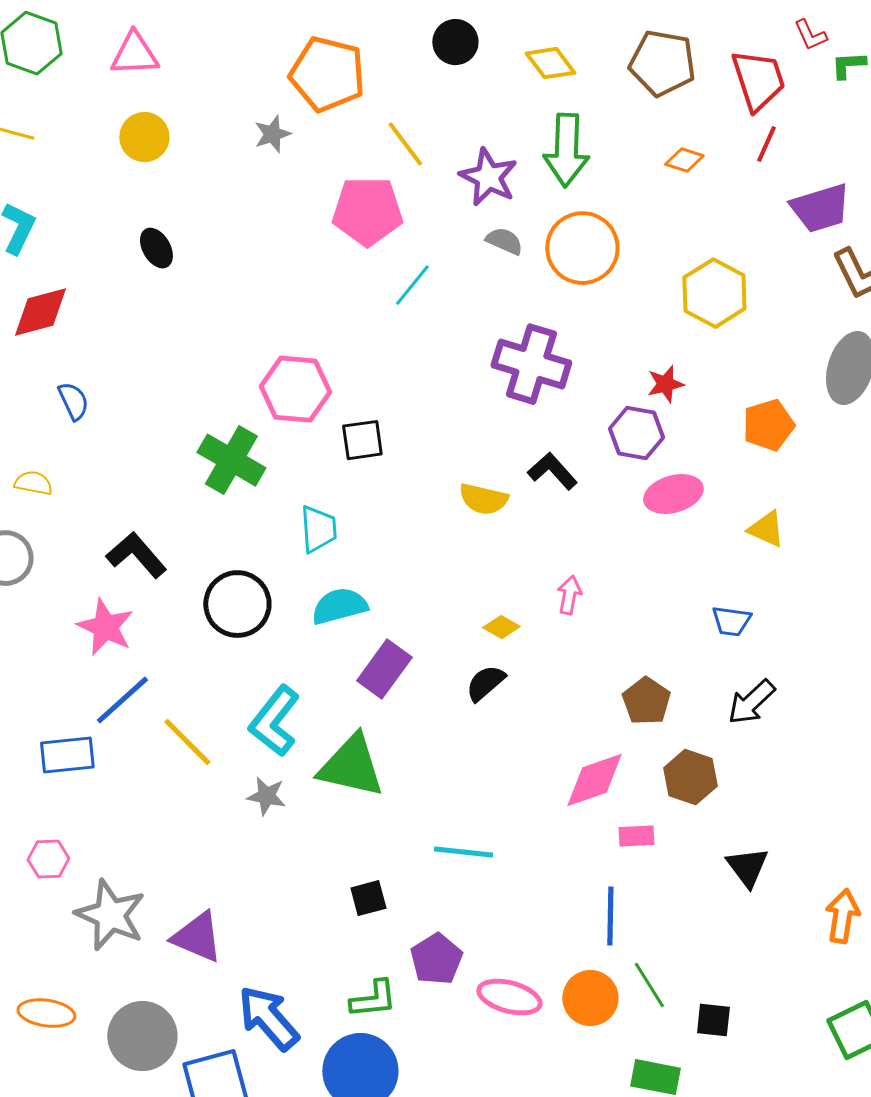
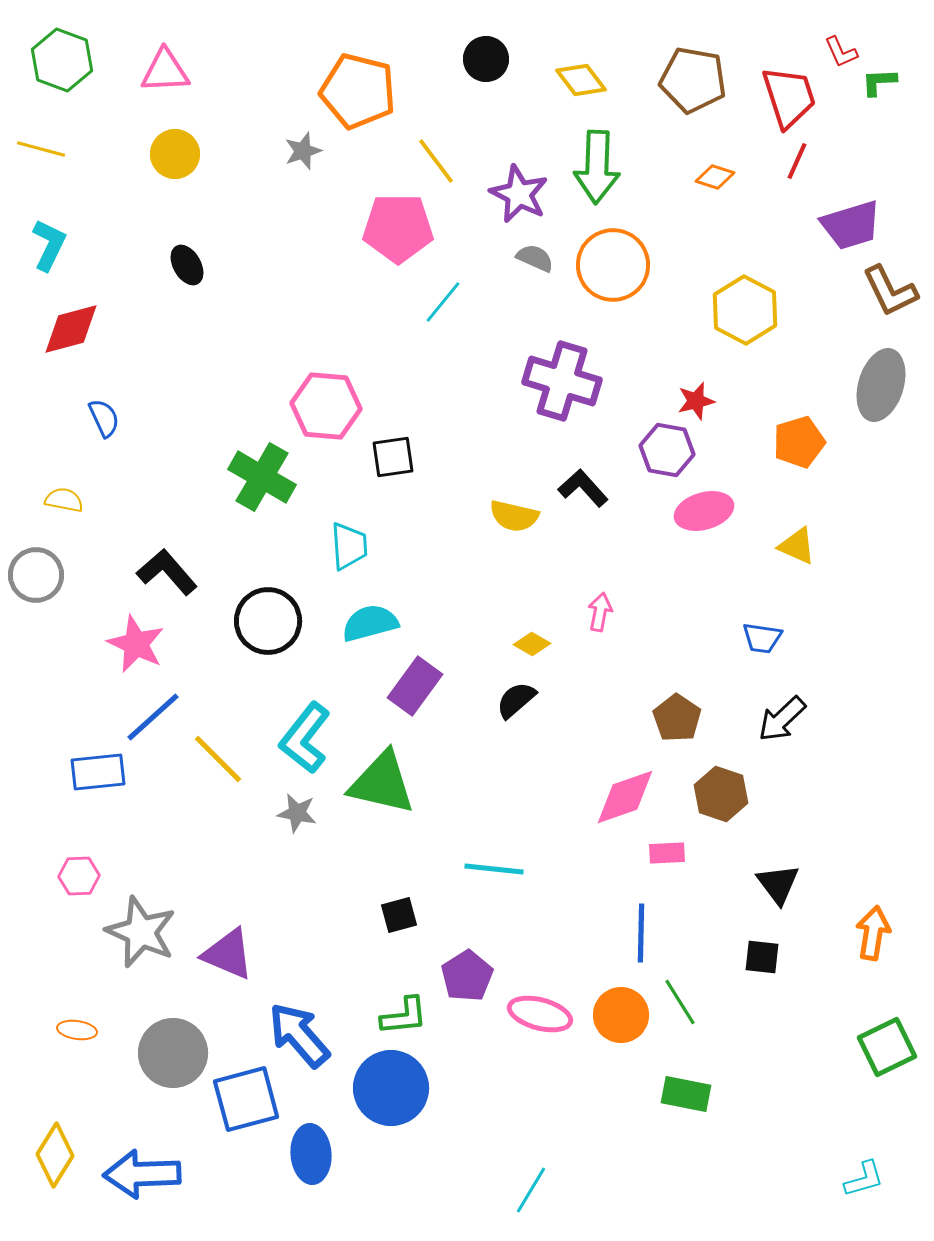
orange ellipse: (46, 1013) -> (77, 1030), size x0.7
black square: (713, 1020) -> (762, 957), moved

